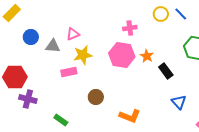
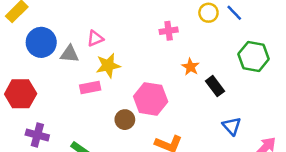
blue circle: (31, 37) -> (41, 42), size x1.5
pink hexagon: (122, 55) -> (151, 99), moved
purple cross: (28, 99) -> (37, 135), moved

